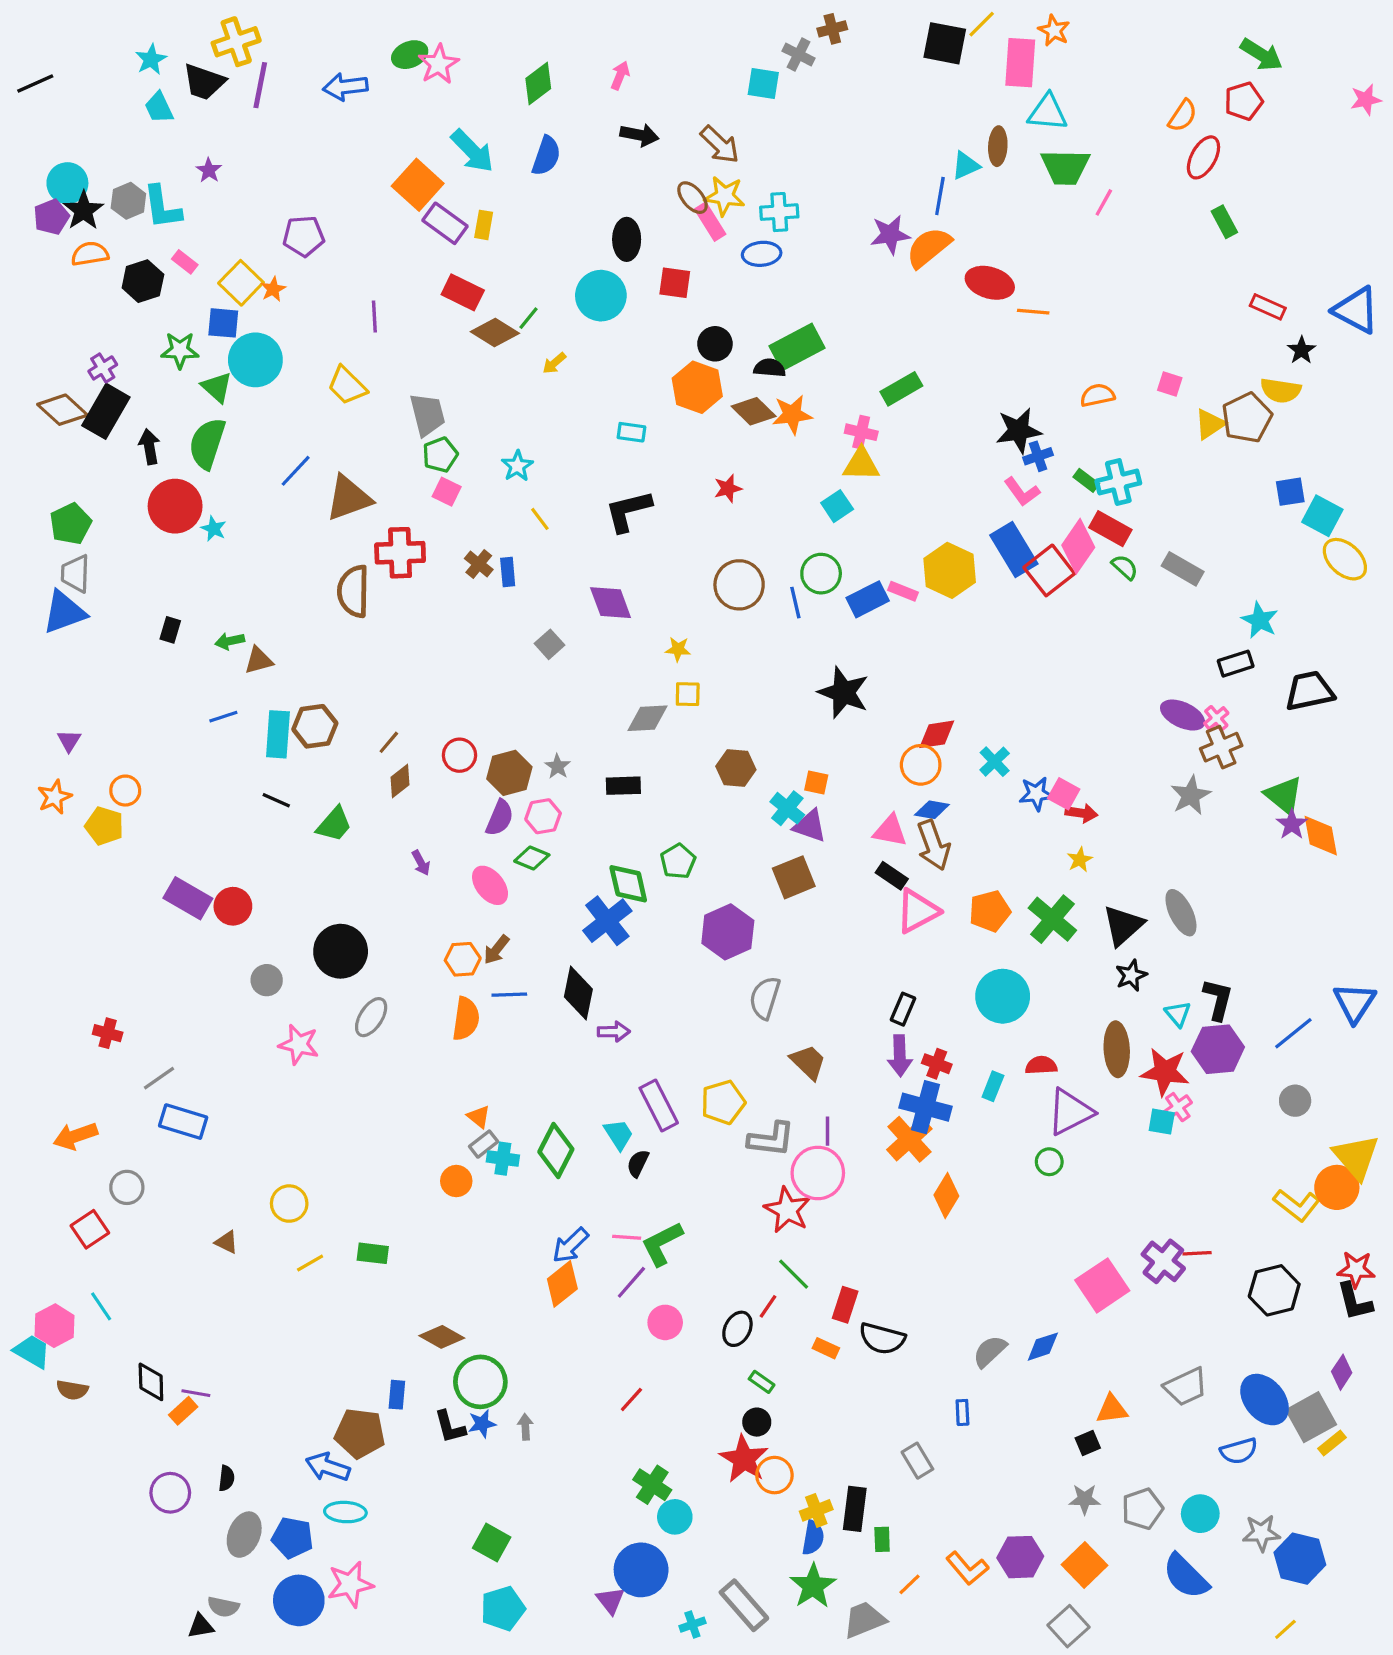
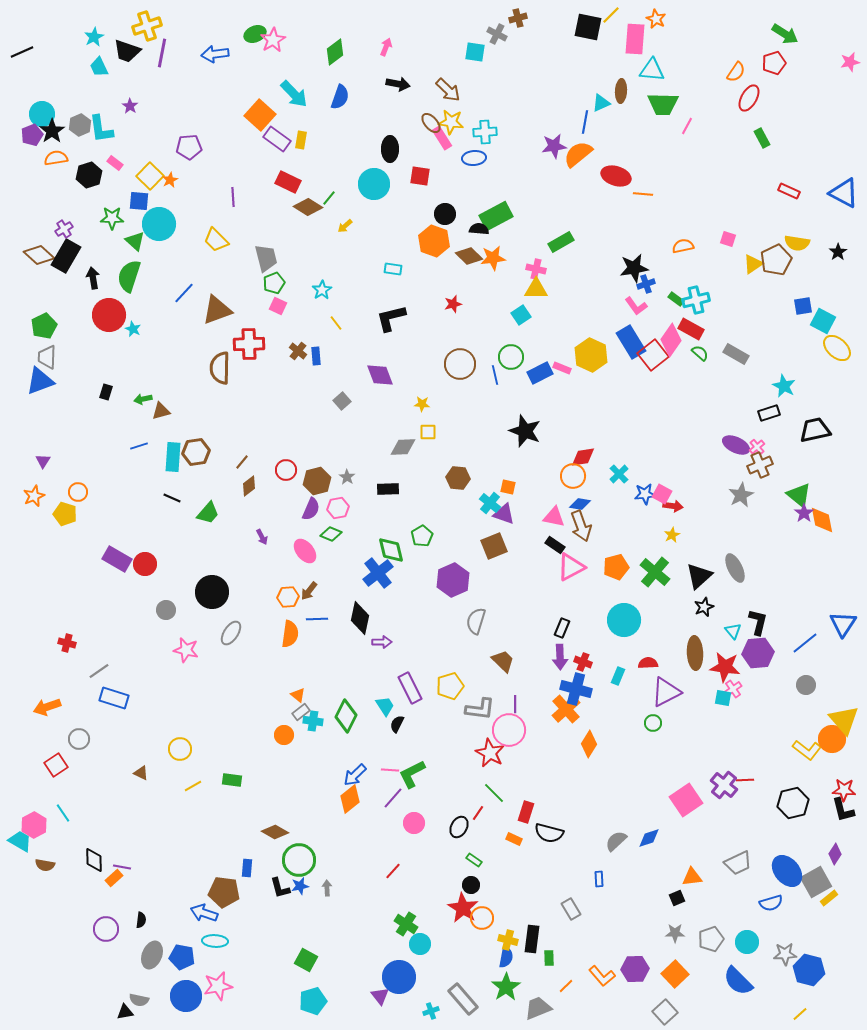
black star: (1301, 350) -> (838, 252), moved
yellow cross: (816, 1510) -> (508, 940), turned 36

